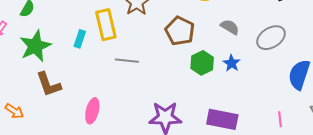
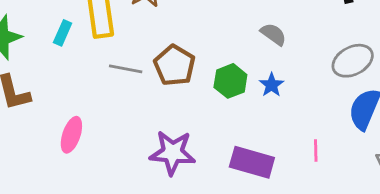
brown pentagon: (180, 31) -> (175, 65), moved
gray ellipse: (271, 38) -> (353, 61), moved
pink line: (280, 119) -> (316, 151), moved

